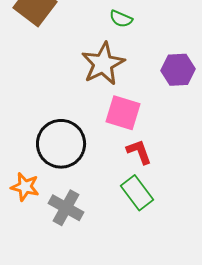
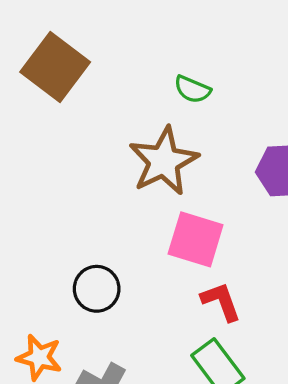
black circle: (61, 144) -> (97, 289), size x0.6

